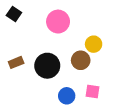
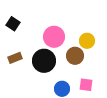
black square: (14, 14) -> (13, 24), moved
pink circle: (58, 22) -> (54, 37), moved

